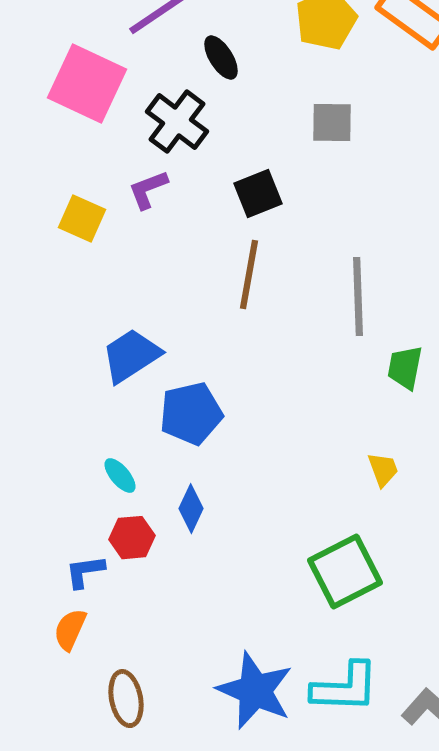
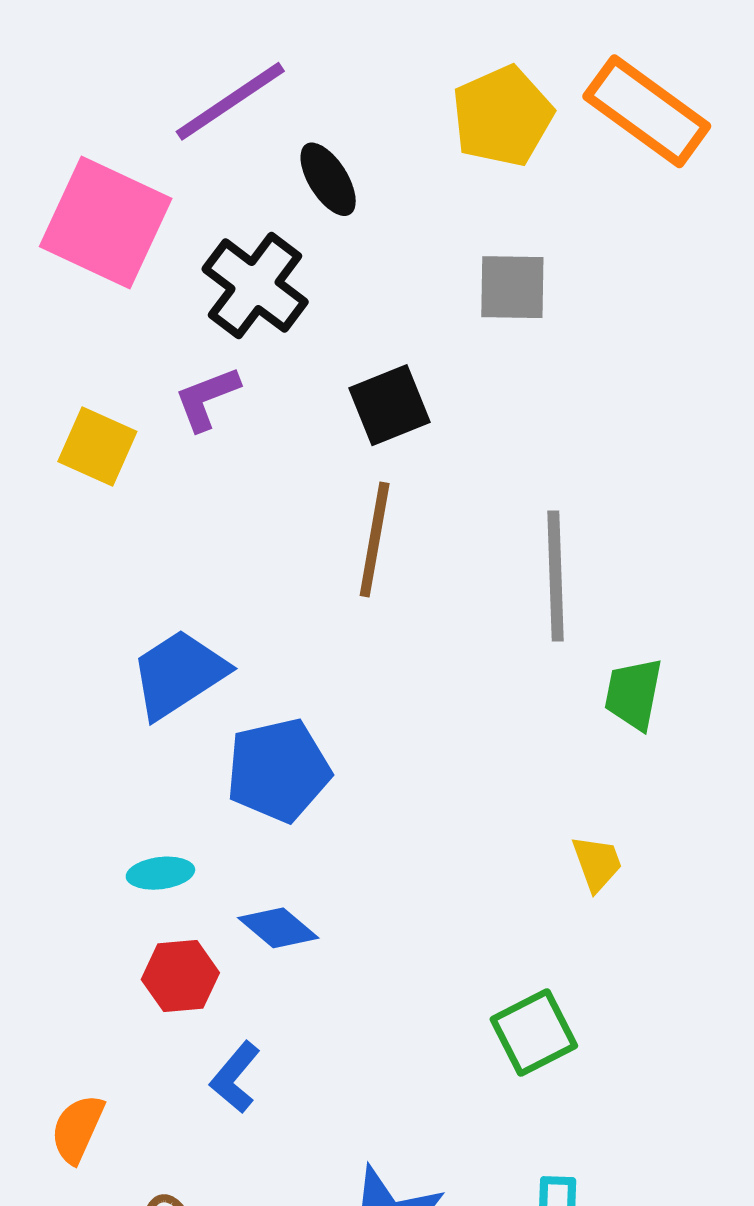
cyan ellipse: (120, 476) -> (160, 873), turned -57
blue diamond: (191, 509) -> (278, 928), turned -75
blue L-shape: (85, 572) -> (235, 1077), moved, turned -42
green square: (345, 572) -> (534, 1032), size x0.7

